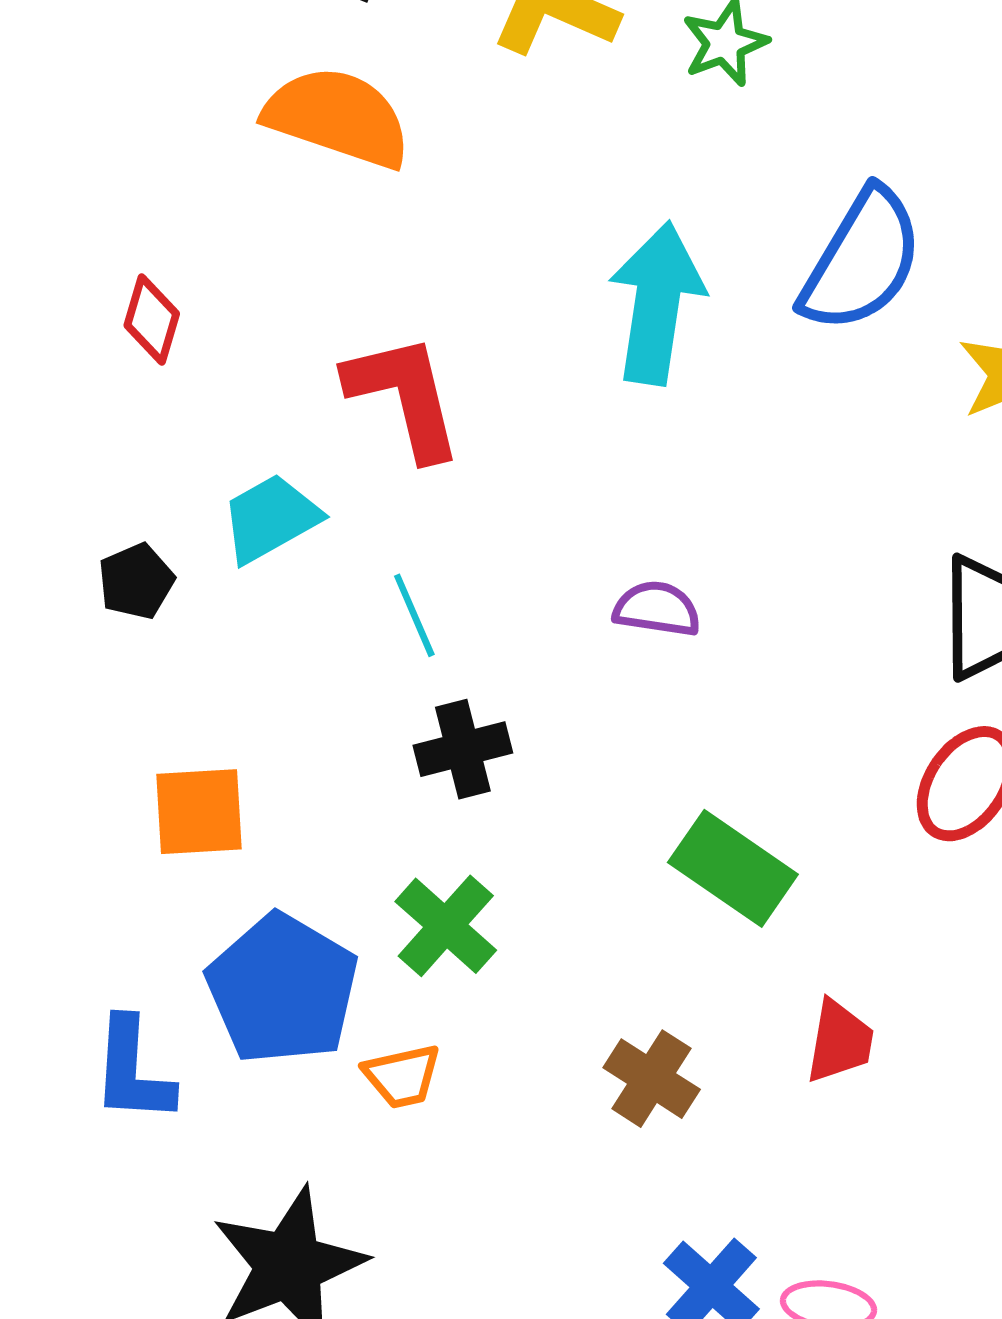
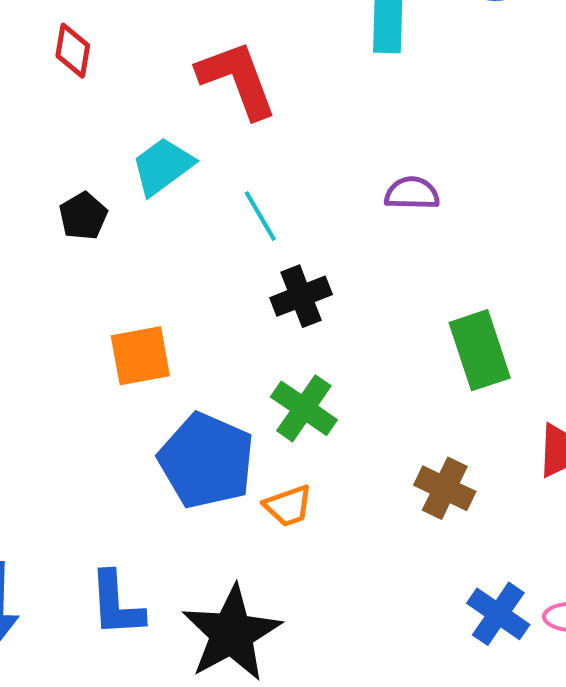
green rectangle: (733, 868) -> (480, 350), turned 44
blue L-shape: (133, 1070) -> (116, 604), moved

